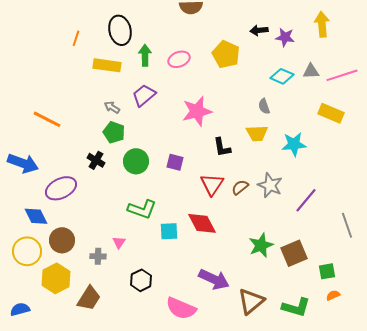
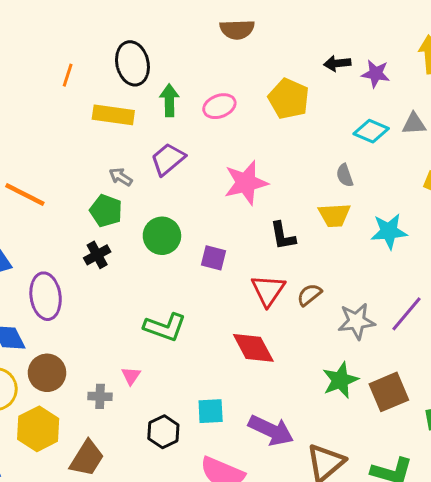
green pentagon: (114, 132) -> (106, 211), moved
black cross: (96, 160) -> (97, 255), turned 30
green circle: (136, 161) -> (162, 236), moved
gray star: (270, 185) -> (356, 321), moved, turned -30
purple ellipse: (61, 188) -> (46, 296), turned -72
cyan square: (169, 231) -> (211, 411), moved

